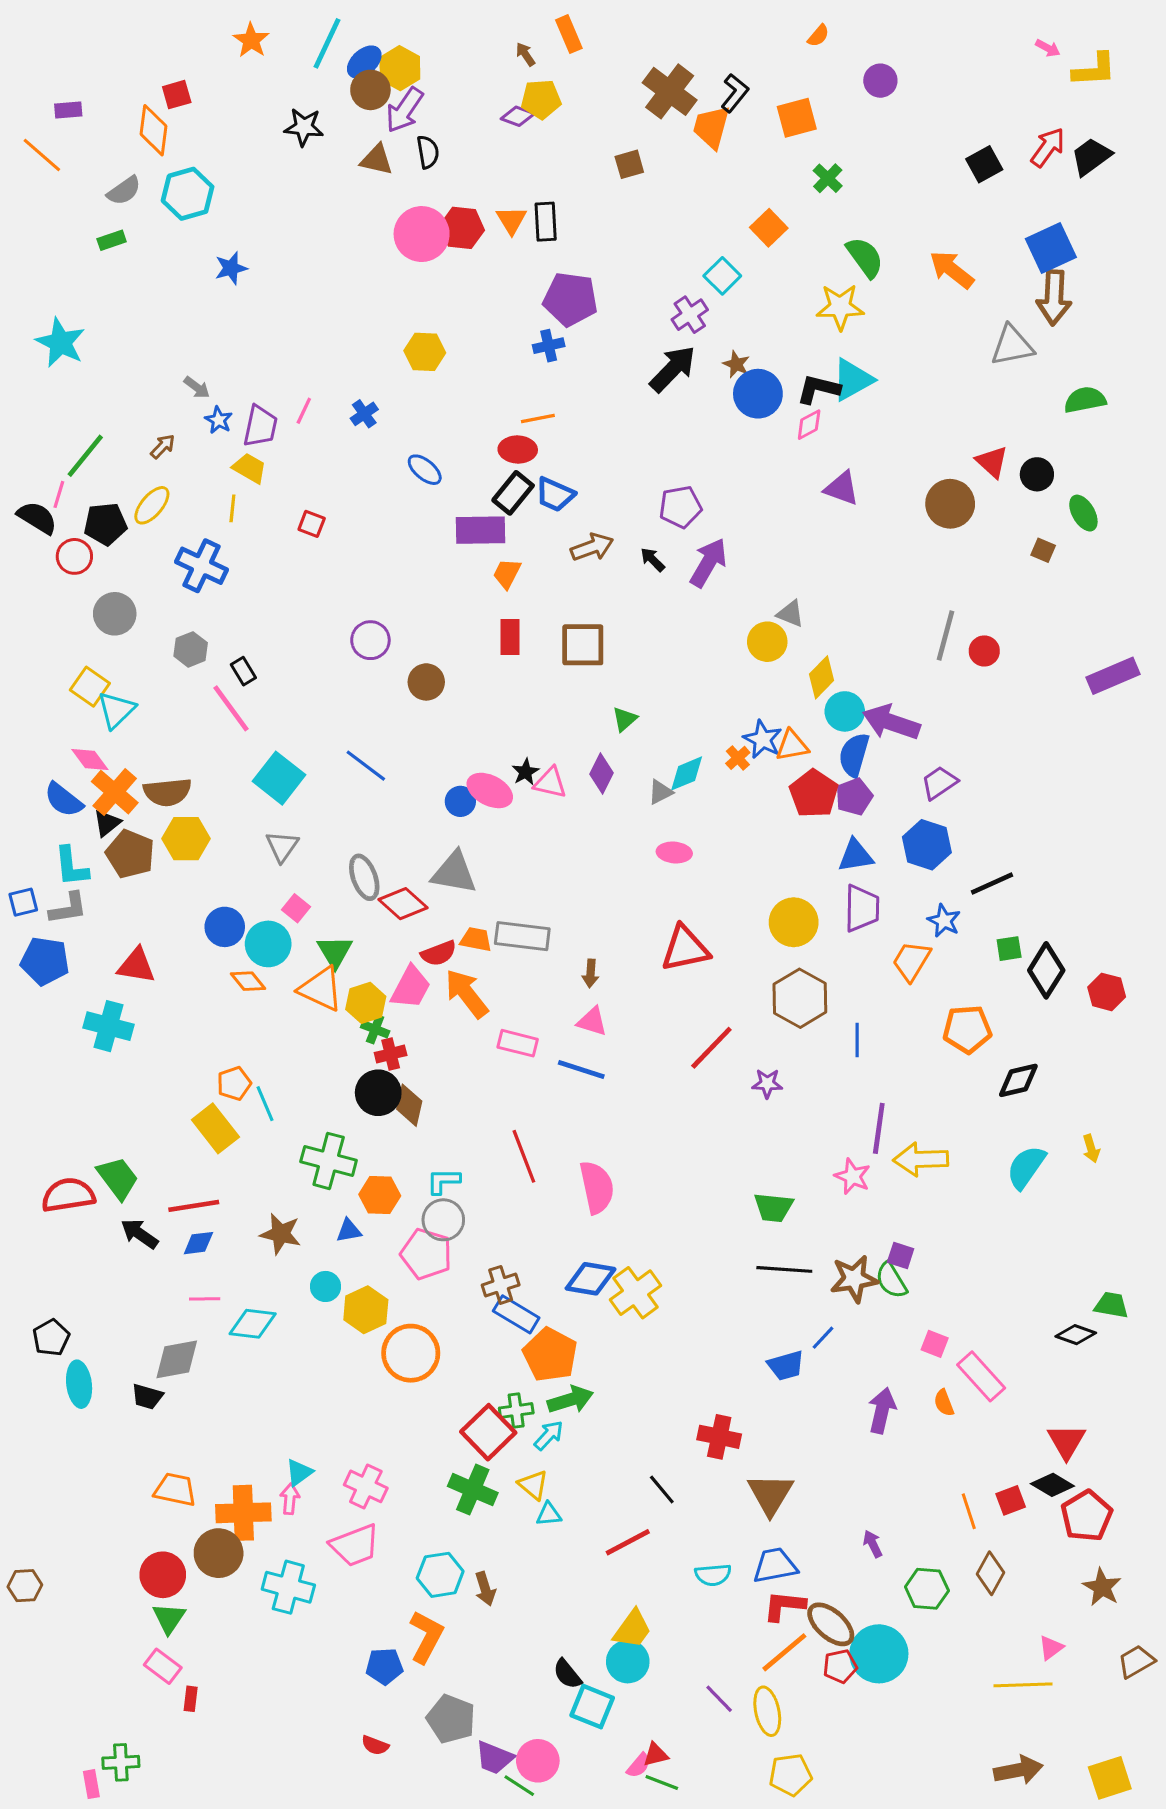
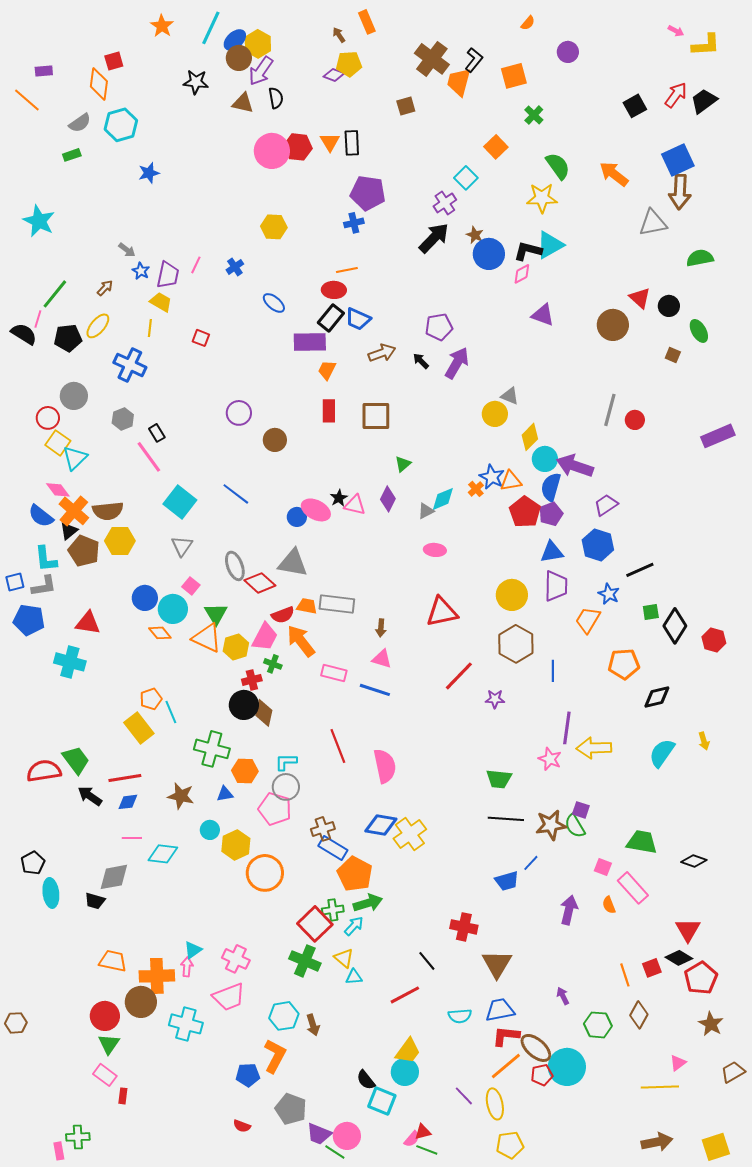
red circle: (74, 556) -> (48, 418), moved
green cross: (375, 1029) -> (273, 664), moved
green trapezoid: (1111, 1305) -> (642, 842), moved, size x1.4

